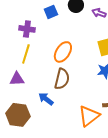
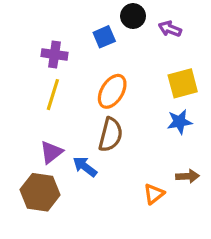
blue square: (51, 12) -> (104, 37), moved
purple triangle: (17, 79) -> (51, 152), moved, turned -35
orange triangle: (89, 116) -> (154, 194), size x0.6

